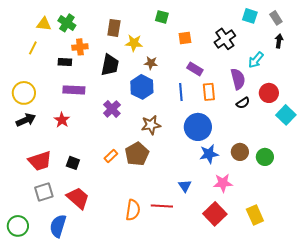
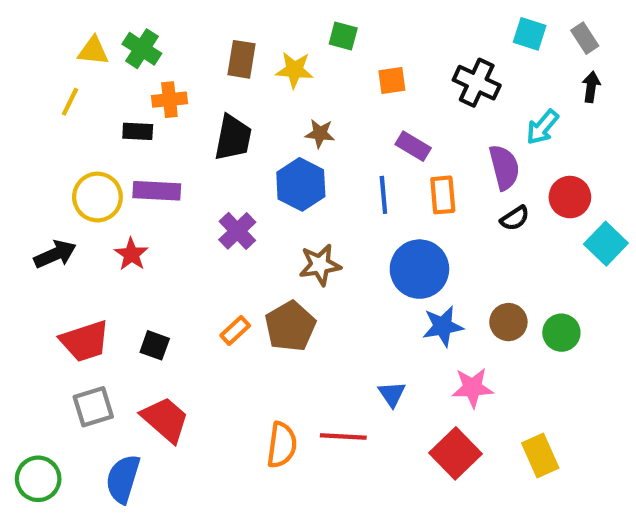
black cross: (225, 39) -> (477, 83), turned -30
yellow star: (134, 43) -> (294, 70), moved
yellow circle: (24, 93) -> (97, 197), moved

